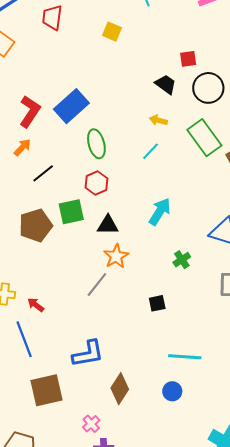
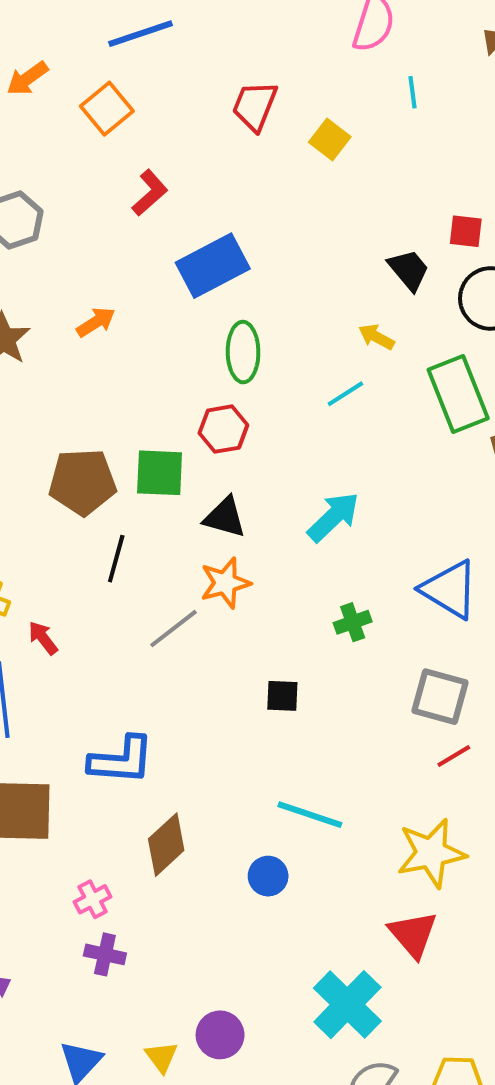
red trapezoid: (52, 18) -> (255, 106), moved
red L-shape: (30, 111) -> (150, 193), moved, size x0.7
black line: (43, 173) -> (116, 559), moved, turned -50

